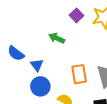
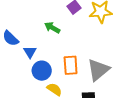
blue circle: (40, 86) -> (42, 71), moved

